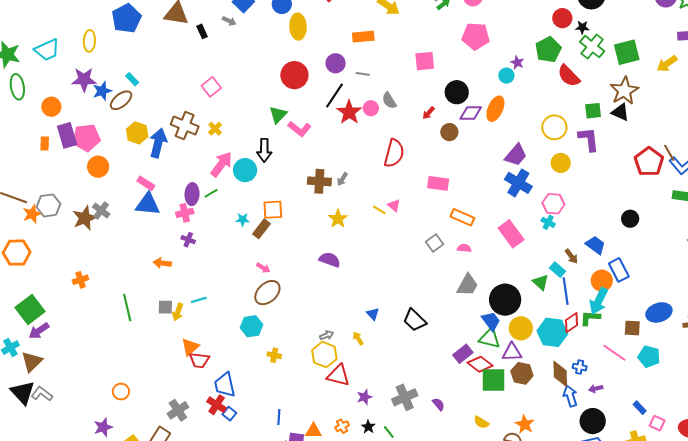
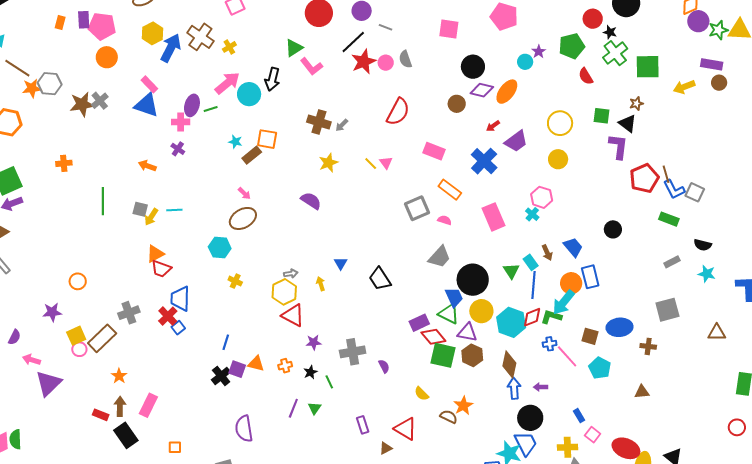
red semicircle: (569, 76) -> (586, 76), size x0.7
brown star: (624, 91) -> (636, 103), size x0.5
red arrow: (429, 113) -> (493, 126), moved
purple rectangle: (67, 135) -> (84, 20), size x0.7
purple L-shape: (589, 139) -> (618, 146), moved
blue cross: (518, 183) -> (484, 161), moved
gray square: (435, 243) -> (417, 208), size x1.4
blue cross: (580, 367) -> (550, 344), moved, turned -32

